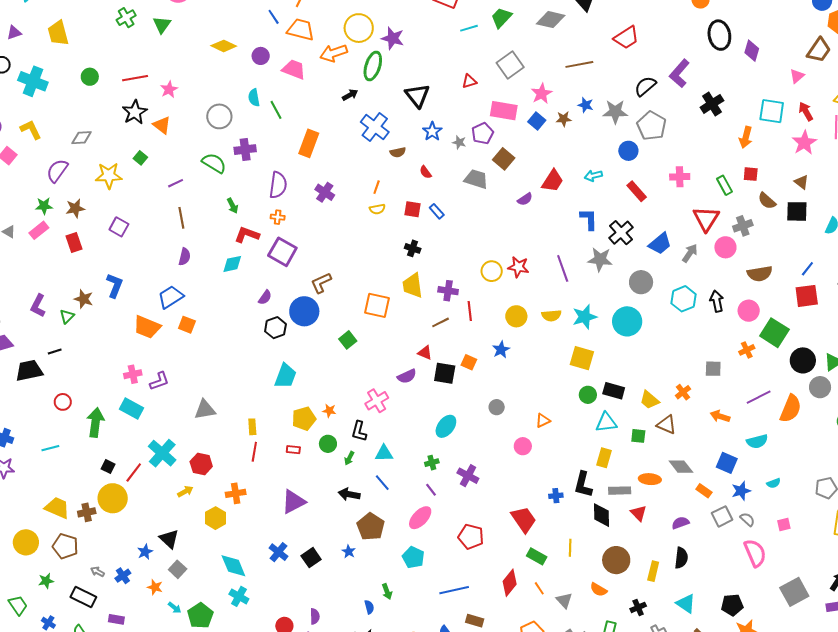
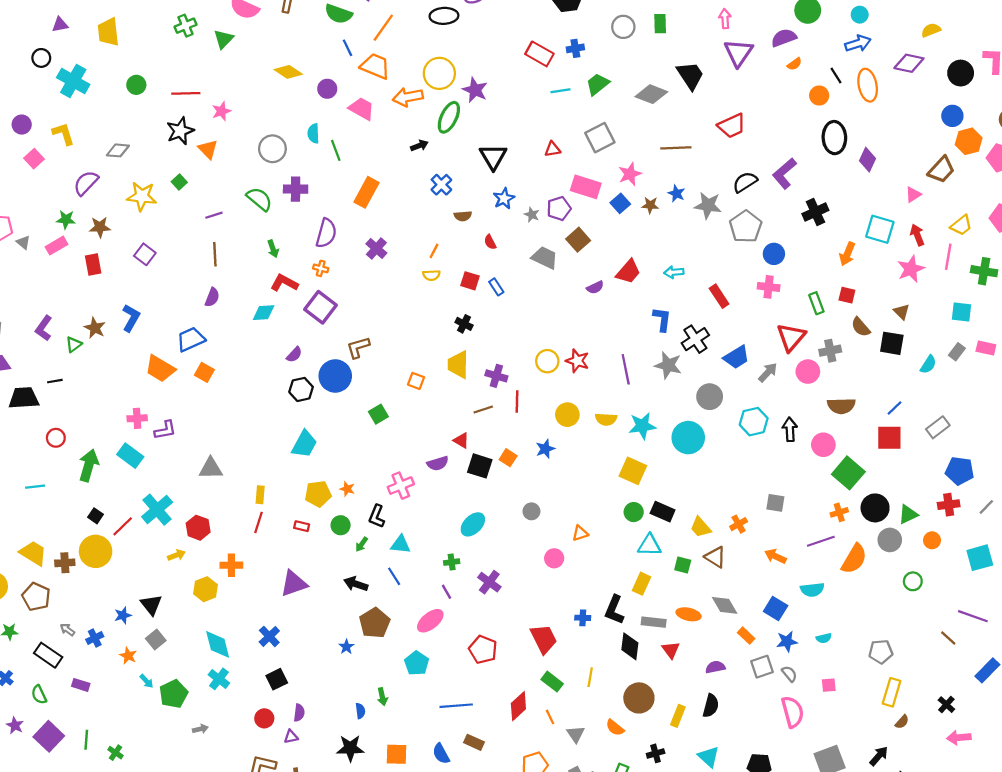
blue cross: (375, 127) -> (441, 185), size x0.7
blue circle: (628, 151) -> (774, 254), moved
orange square: (377, 305) -> (416, 381), size x0.6
orange cross: (747, 350) -> (839, 512), moved
black square: (311, 558) -> (277, 679), moved

